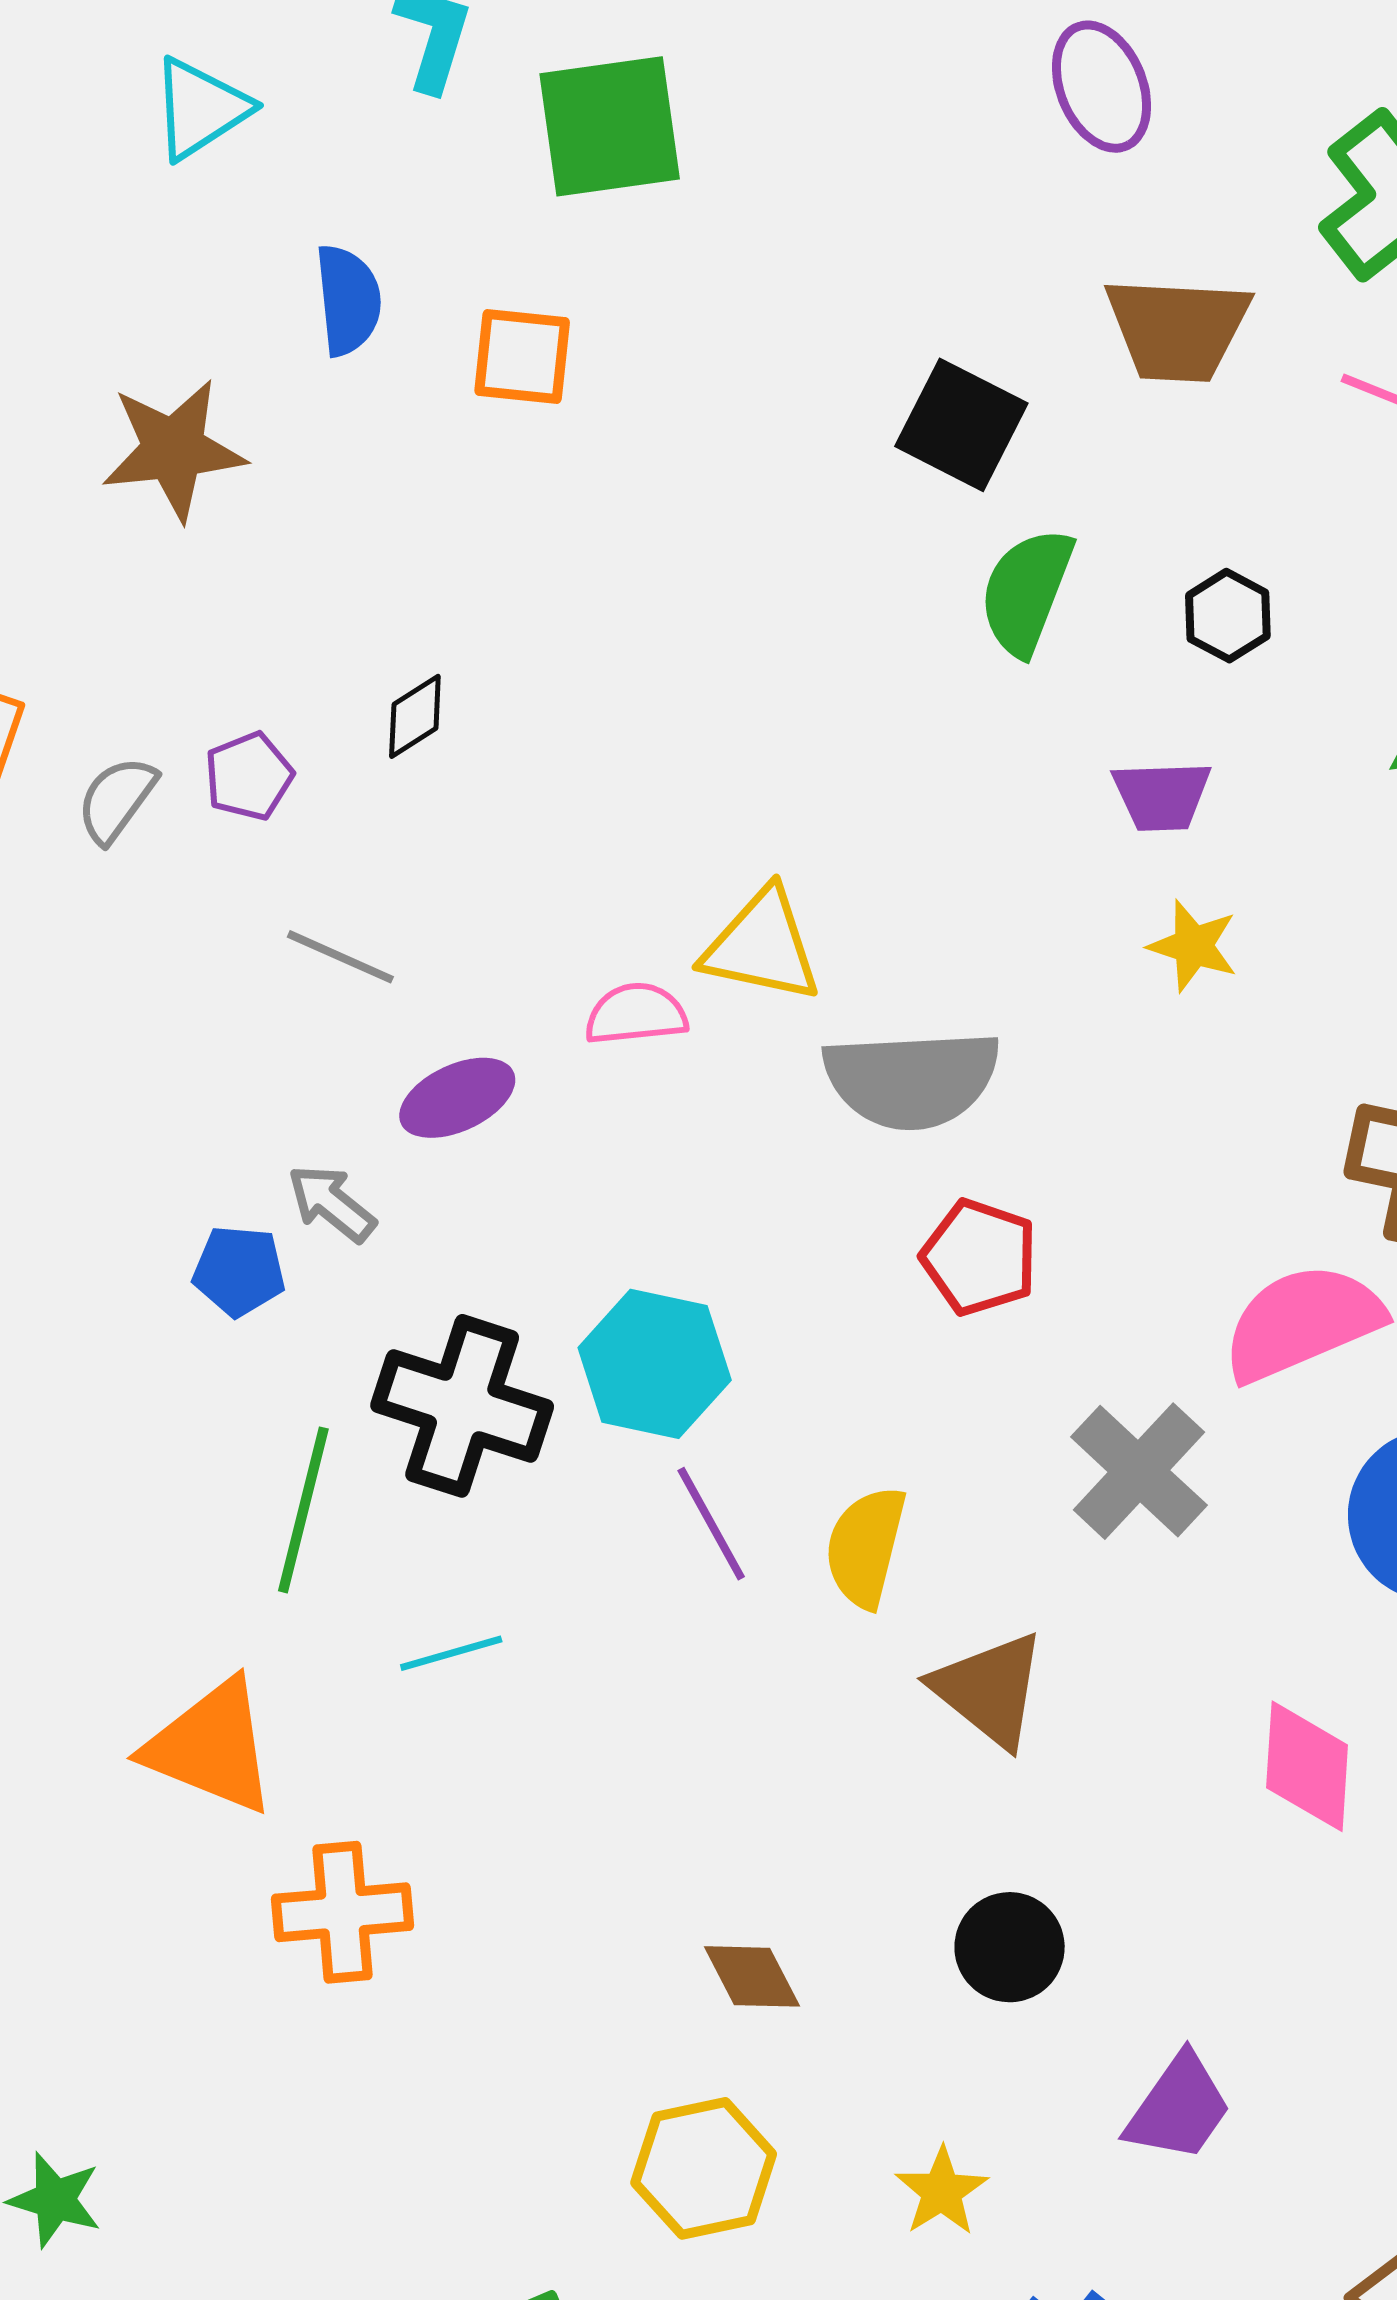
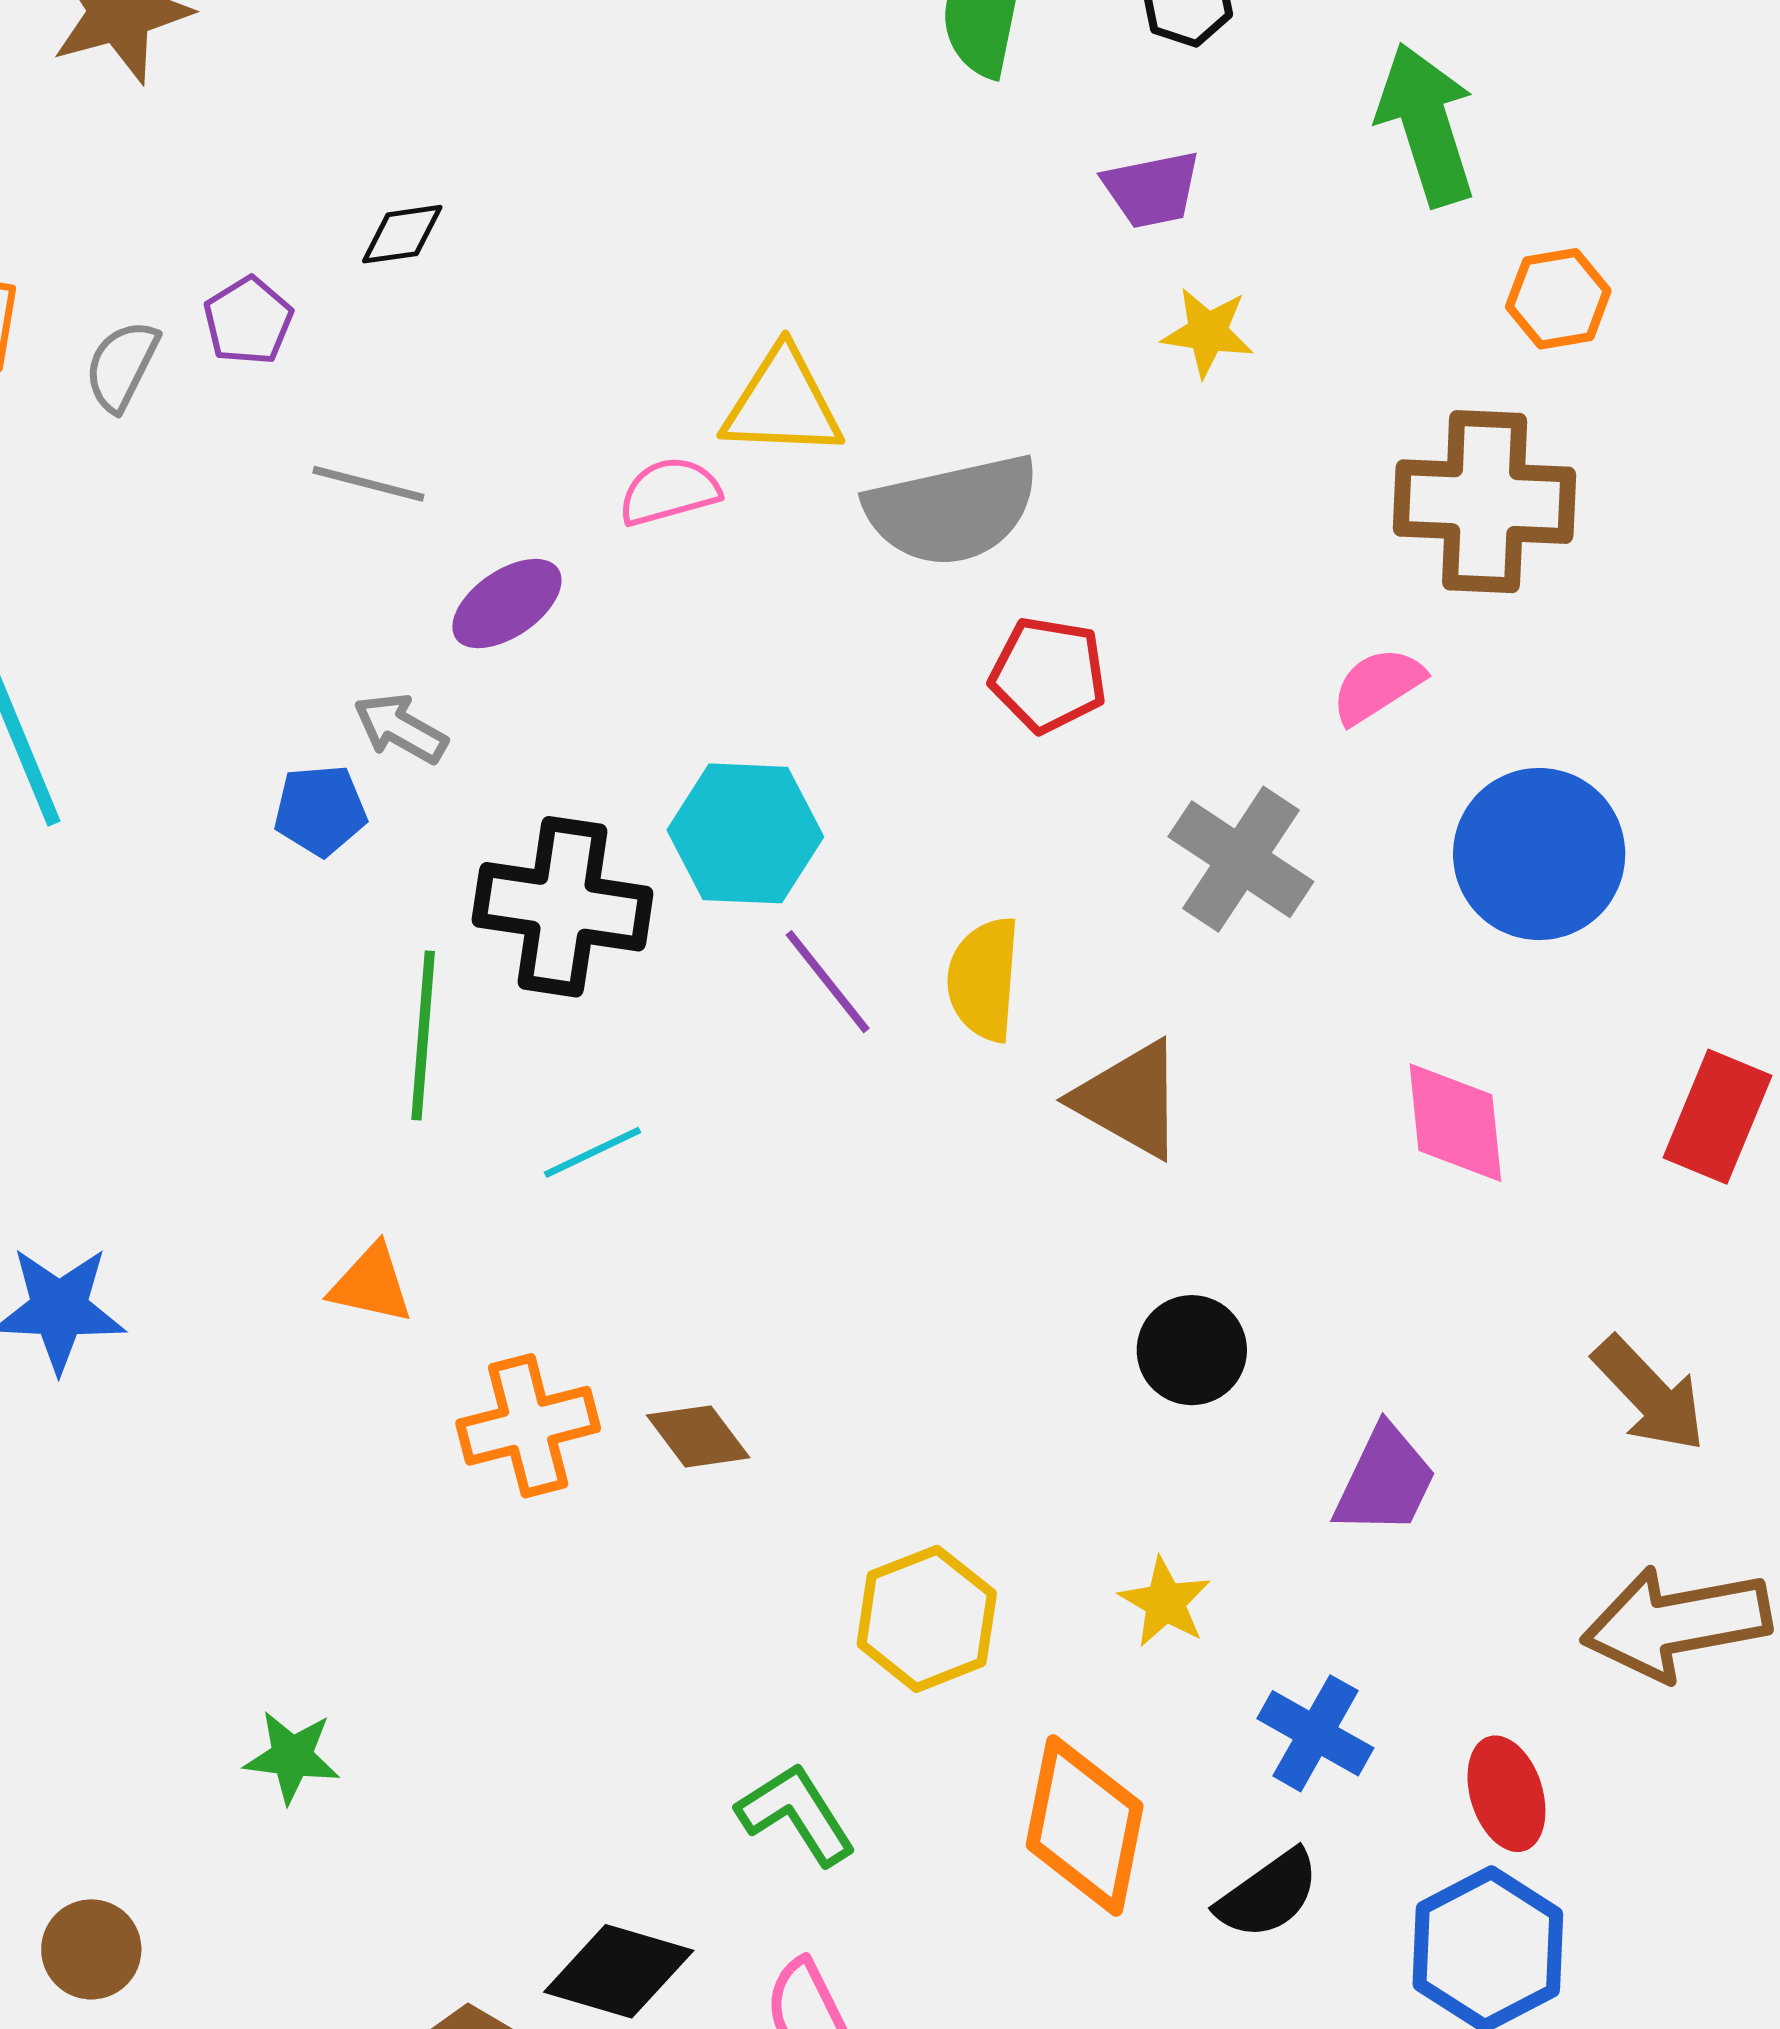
black diamond: (415, 716) -> (402, 234), turned 34
pink semicircle: (1302, 1322) -> (1378, 686), size x0.6
orange triangle: (211, 1747) -> (371, 1284), size x0.6
brown diamond: (752, 1976) -> (698, 1436), moved

